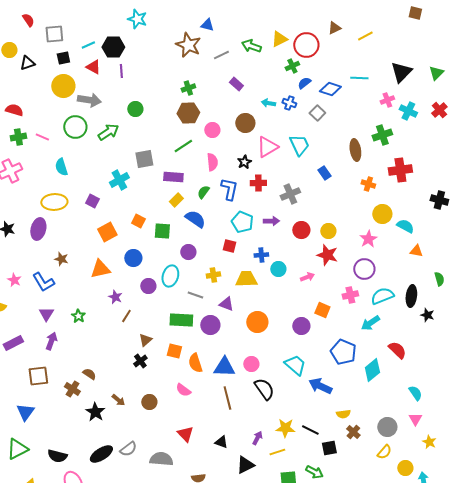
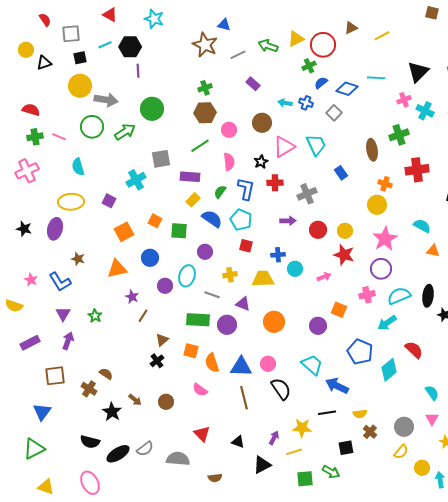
red triangle: (93, 67) -> (110, 15), moved
green circle: (135, 109) -> (152, 109), size x1.5
yellow circle: (382, 214) -> (377, 205), moved
cyan pentagon: (242, 222) -> (241, 220), moved
pink star: (368, 239) -> (385, 239), size x1.4
black line: (310, 430) -> (327, 413), moved, turned -36
black semicircle: (57, 456) -> (90, 442), moved

